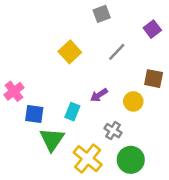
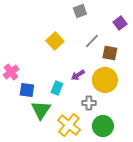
brown square: (154, 79) -> (110, 53), moved
yellow circle: (133, 101) -> (105, 80), size x1.6
gray cross: (113, 131) -> (89, 103), turned -32

